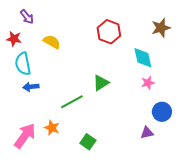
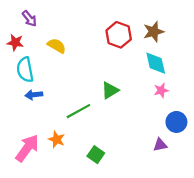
brown star: (161, 28) -> (154, 32), moved

